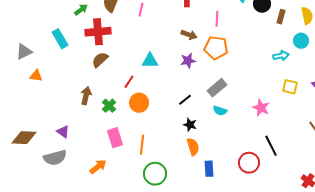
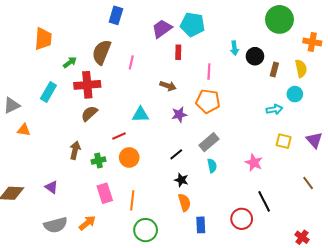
brown arrow: (189, 35) -> (168, 86), moved
cyan rectangle: (60, 39) -> (48, 92), turned 60
red line: (129, 82) -> (119, 136), turned 32
green cross: (109, 106) -> (99, 161), turned 32
cyan semicircle: (220, 111) -> (212, 166), turned -120
gray semicircle: (55, 158) -> (56, 225), moved

